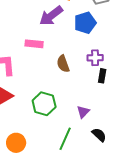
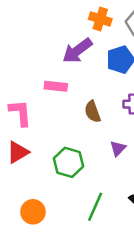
purple triangle: (83, 112) -> (118, 148), moved

